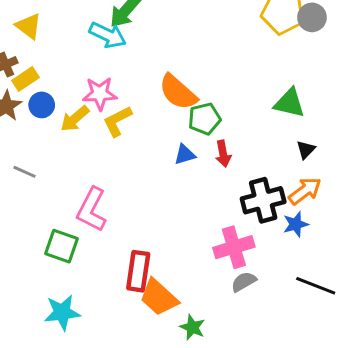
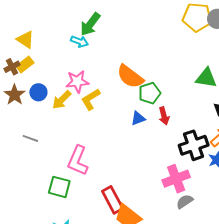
cyan arrow: (108, 35) -> (80, 41), size x0.7
yellow rectangle: (25, 79) -> (25, 65), moved
red rectangle: (138, 271) -> (113, 200), turned -32

